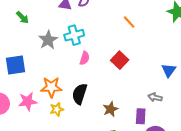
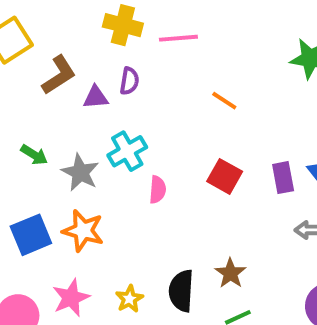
green arrow: (22, 17) -> (34, 155), moved
orange star: (51, 87) -> (83, 231), moved, turned 30
black semicircle: (80, 94) -> (181, 291), moved
purple rectangle: (141, 116) -> (283, 178), moved

